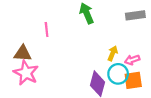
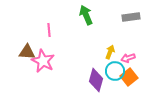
pink star: (26, 73) -> (43, 61), moved
orange square: (133, 80) -> (129, 77), turned -30

